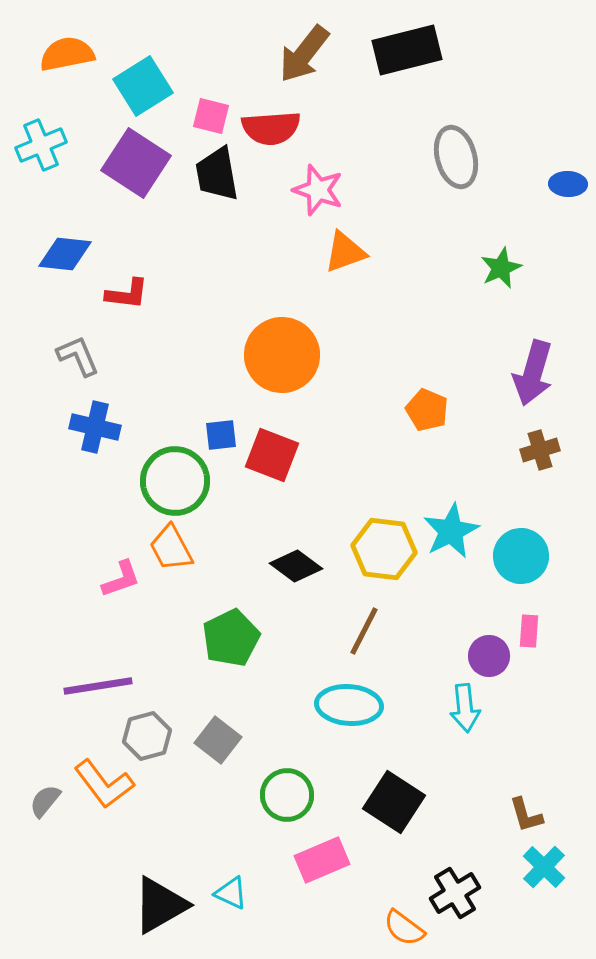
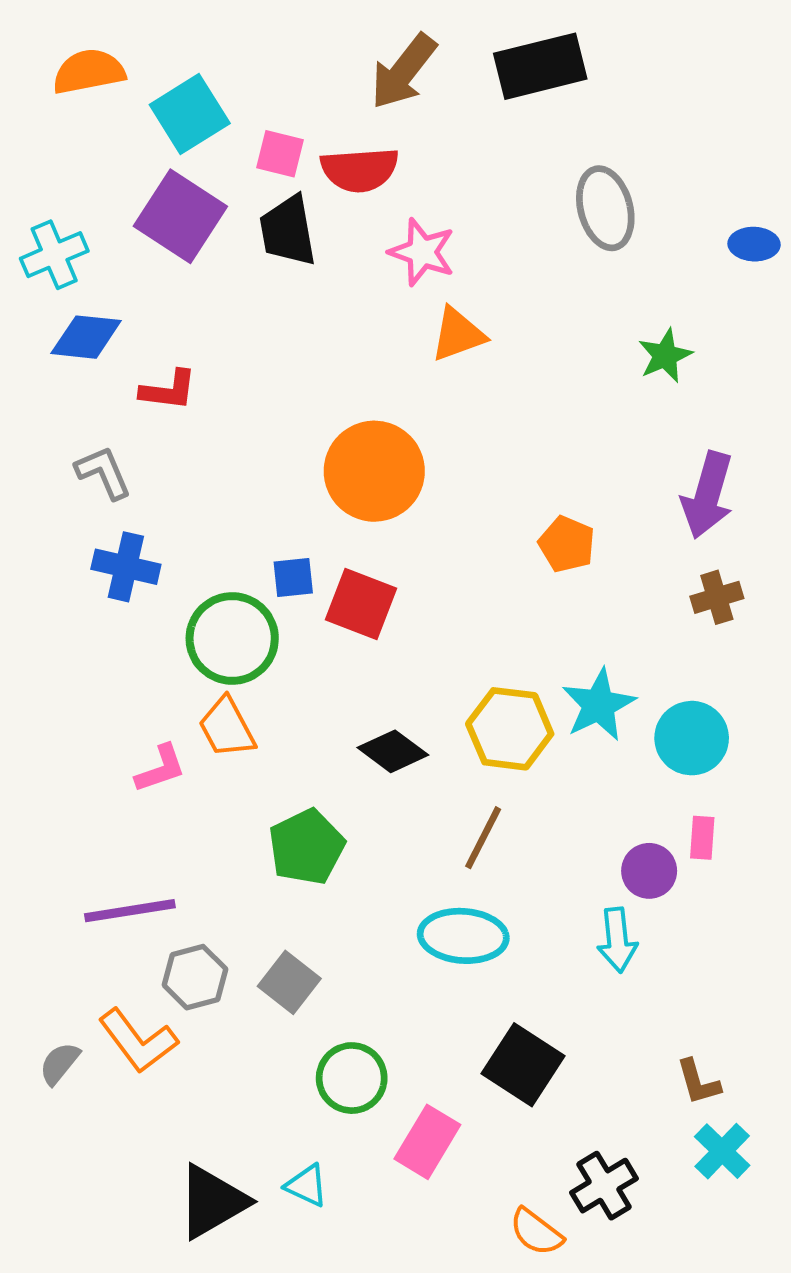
cyan cross: (41, 145) -> (54, 255), moved
green circle: (287, 795) -> (352, 1078), moved
pink rectangle: (322, 860) -> (427, 1142), turned -36

